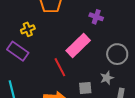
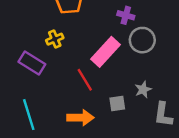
yellow cross: (28, 29) -> (55, 39), moved
gray circle: (117, 54) -> (142, 40), moved

